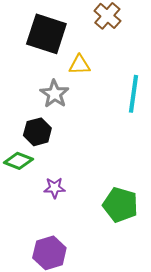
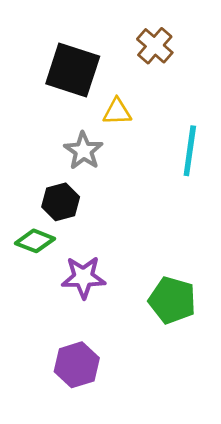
purple star: (54, 188) -> (83, 277), size x1.5

